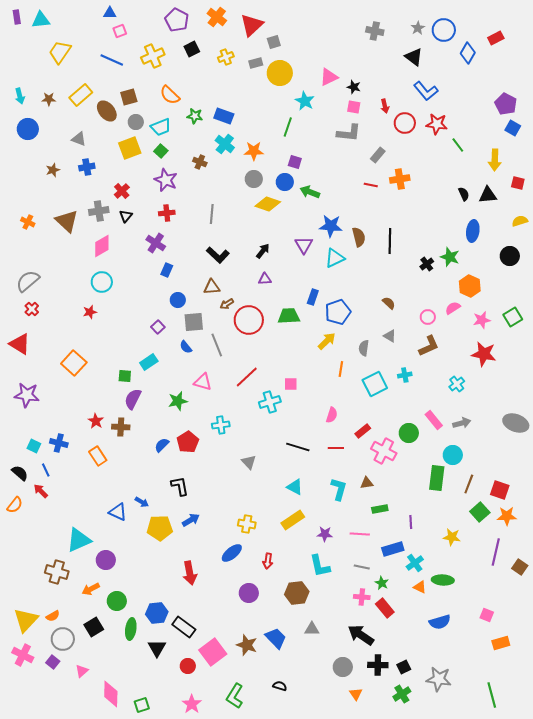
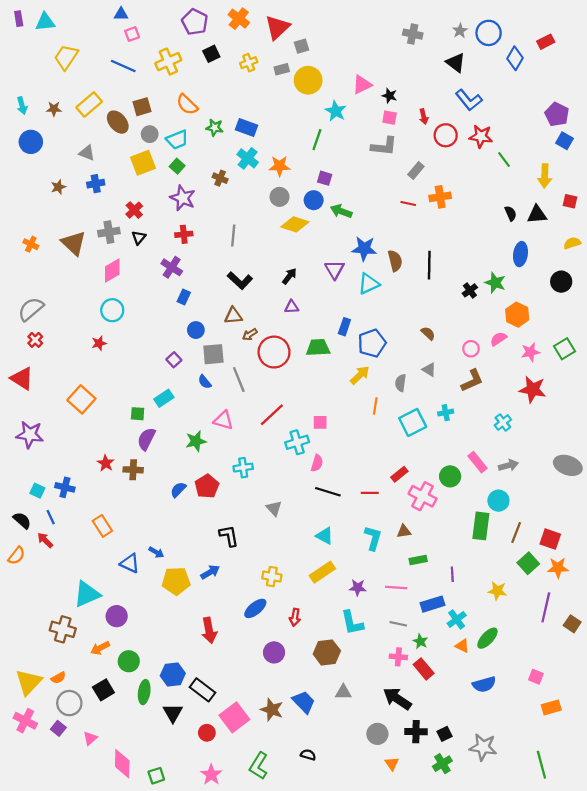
pink semicircle: (332, 415) -> (317, 463), moved
orange rectangle: (98, 456) -> (102, 526), moved
black L-shape: (180, 486) -> (229, 536), moved
green ellipse: (443, 580) -> (487, 638), turned -50

